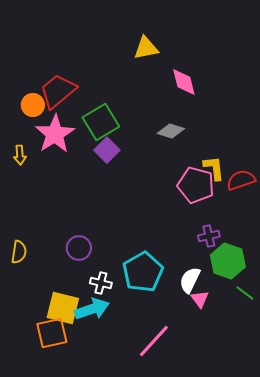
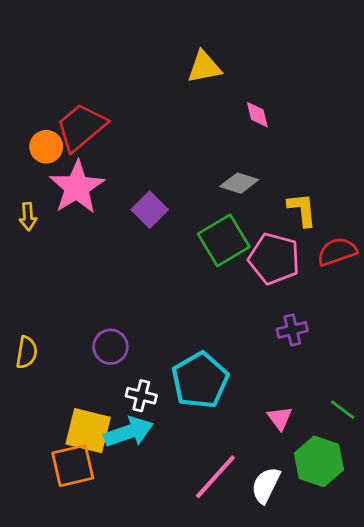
pink diamond: (184, 82) -> (257, 115), size x0.7
green square: (101, 122) -> (224, 240), moved
yellow L-shape: (214, 168) -> (302, 210), moved
green hexagon: (228, 261) -> (319, 461), moved
white semicircle: (190, 280) -> (266, 485), moved

